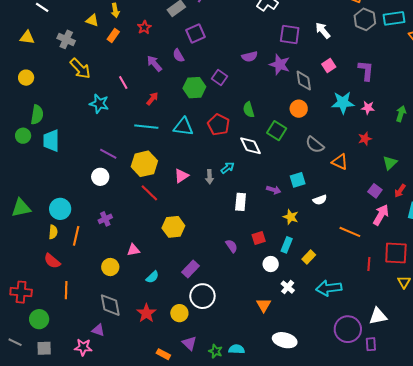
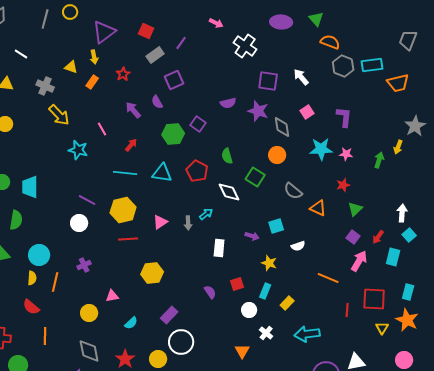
green semicircle: (37, 115) -> (16, 220), moved
green triangle: (390, 163) -> (355, 209), moved
red line: (149, 193) -> (128, 239), turned -48

